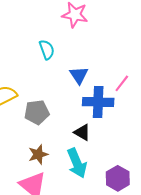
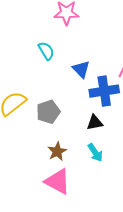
black triangle: (82, 132) -> (95, 123), turned -30
cyan arrow: (77, 163) -> (95, 153), size x0.7

